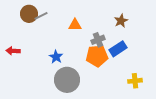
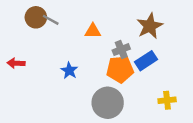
gray line: (41, 16) -> (51, 20), turned 56
brown star: (121, 21) -> (150, 26), size x1.5
gray circle: (67, 80) -> (108, 103), moved

